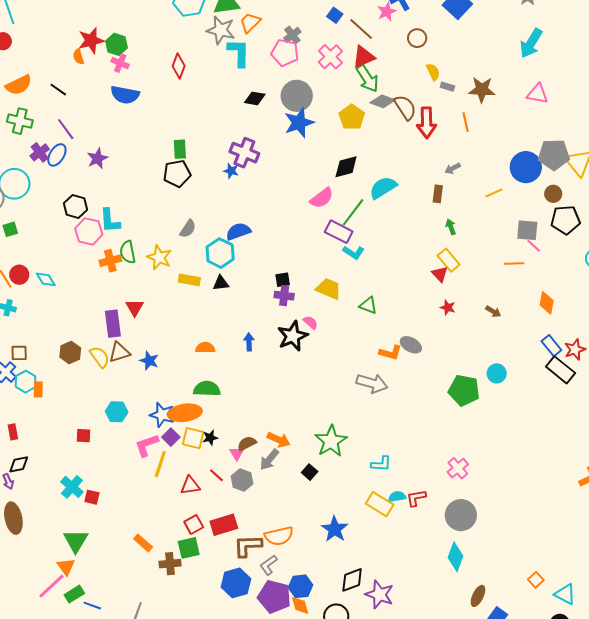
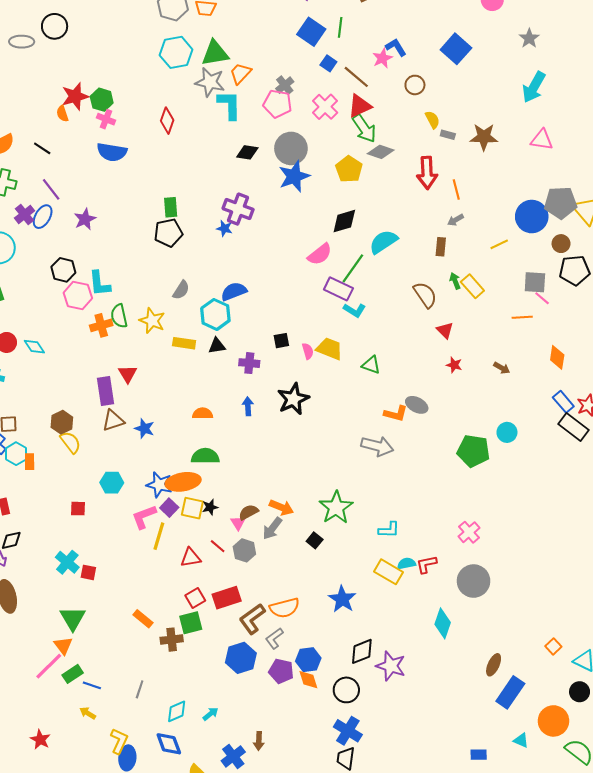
brown semicircle: (405, 107) -> (425, 295), moved
orange line: (466, 122) -> (456, 189), moved
yellow rectangle: (449, 260) -> (472, 286), moved
purple cross: (284, 296) -> (249, 363), moved
pink semicircle: (311, 322) -> (308, 351), moved, turned 35
yellow semicircle: (100, 357) -> (70, 442), moved
brown L-shape: (248, 546) -> (252, 619), turned -32
cyan diamond: (455, 557) -> (443, 623), moved
purple pentagon: (274, 597) -> (281, 671), size x0.7

